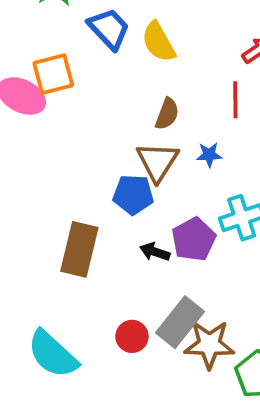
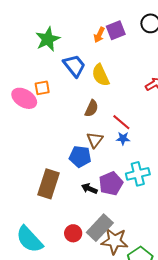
orange square: (53, 74) -> (42, 88), size x0.7
red line: (235, 100) -> (121, 122), moved, turned -54
brown semicircle: (167, 114) -> (92, 108), moved
brown triangle: (157, 162) -> (95, 140), size x0.7

